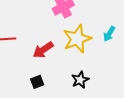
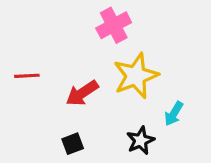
cyan arrow: (109, 34) -> (174, 114), moved

